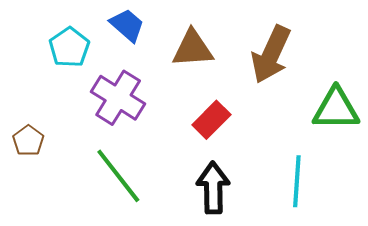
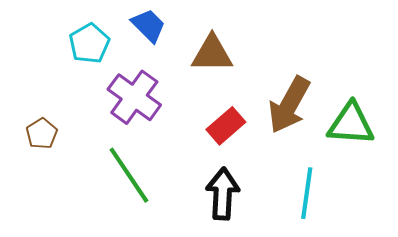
brown arrow: (271, 54) -> (289, 105), moved

